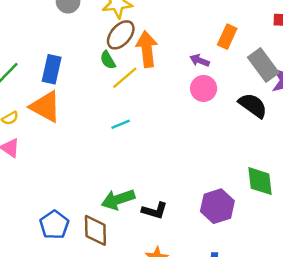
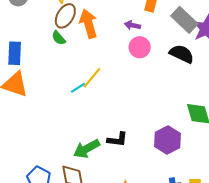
yellow line: (125, 78) -> (92, 78), moved
black L-shape: (155, 211) -> (117, 139), moved

